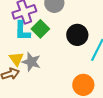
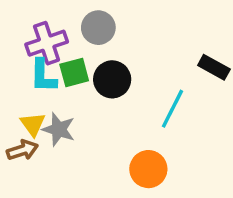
green square: (40, 29) -> (74, 72), turned 30
black circle: (77, 35) -> (112, 79), moved

